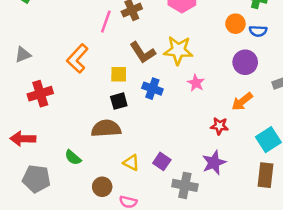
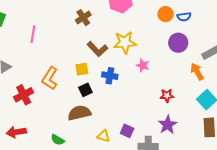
pink line: (106, 22) -> (33, 34), moved
orange L-shape: (77, 58) -> (50, 78), moved
orange arrow: (242, 102) -> (197, 72), moved, turned 108

